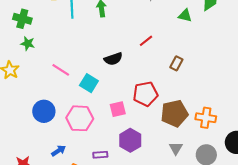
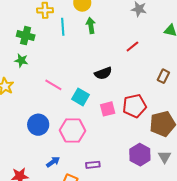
green cross: (22, 19) -> (26, 36), moved
red line: (146, 41) -> (132, 46), moved
pink square: (118, 109) -> (108, 109), moved
purple hexagon: (130, 140) -> (140, 155), moved

